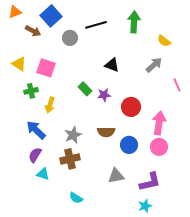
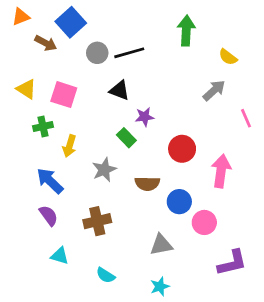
black line: (96, 25) -> (129, 53), moved
black triangle: (112, 65) -> (119, 90), moved
green rectangle: (85, 89) -> (126, 138), moved
purple star: (104, 95) -> (145, 117), moved
gray star: (73, 135) -> (104, 170), moved
pink circle: (159, 147) -> (204, 222), moved
purple semicircle: (35, 155) -> (49, 216), turned 112
cyan triangle: (43, 174) -> (60, 256), moved
purple L-shape: (150, 182) -> (232, 263), moved
cyan star: (145, 206) -> (160, 286), moved

